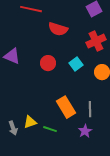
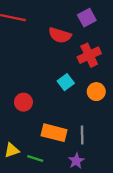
red semicircle: (58, 29) -> (60, 35), moved
red circle: (48, 63) -> (23, 102), moved
orange rectangle: (66, 107) -> (54, 133), turned -45

